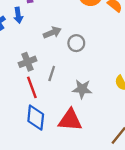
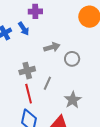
blue arrow: (18, 15) -> (24, 29), turned -32
gray star: (82, 89) -> (73, 100), turned 30

